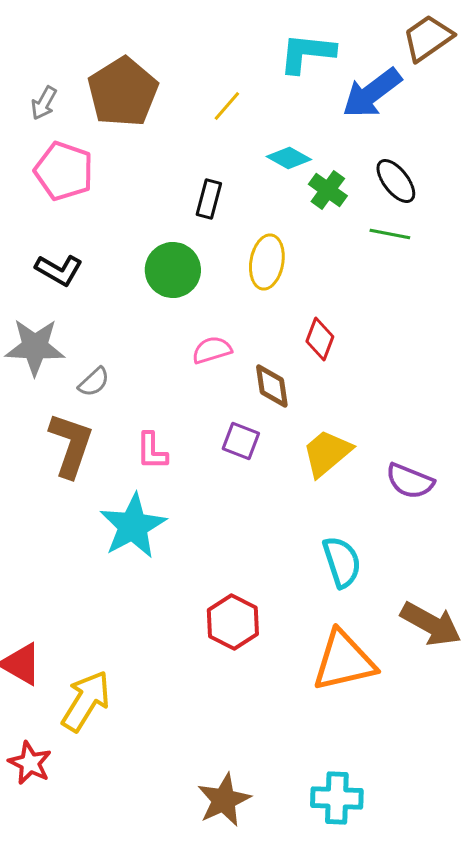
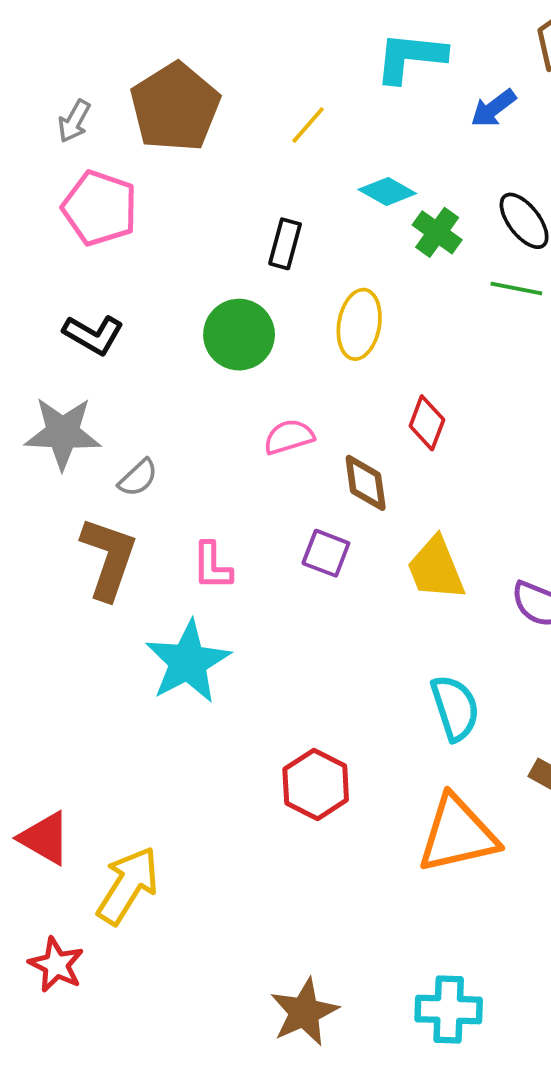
blue arrow: (372, 93) -> (493, 108), size x0.6
yellow trapezoid: (327, 453) -> (436, 568), turned -72

